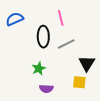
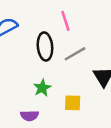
yellow square: (79, 82) -> (73, 103), moved
purple semicircle: (46, 89) -> (30, 116), moved

